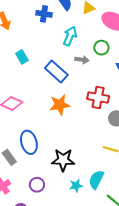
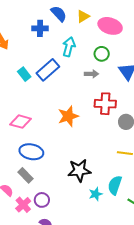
gray arrow: (82, 60) -> (91, 74), moved
blue rectangle: (56, 72) -> (48, 70), moved, turned -75
blue ellipse: (29, 142) -> (31, 152), moved, turned -55
purple circle: (37, 185) -> (42, 200), moved

